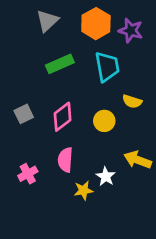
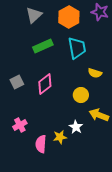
purple star: (131, 31) -> (100, 12), moved
yellow circle: (104, 121) -> (81, 95), moved
pink semicircle: (65, 160) -> (41, 144), moved

